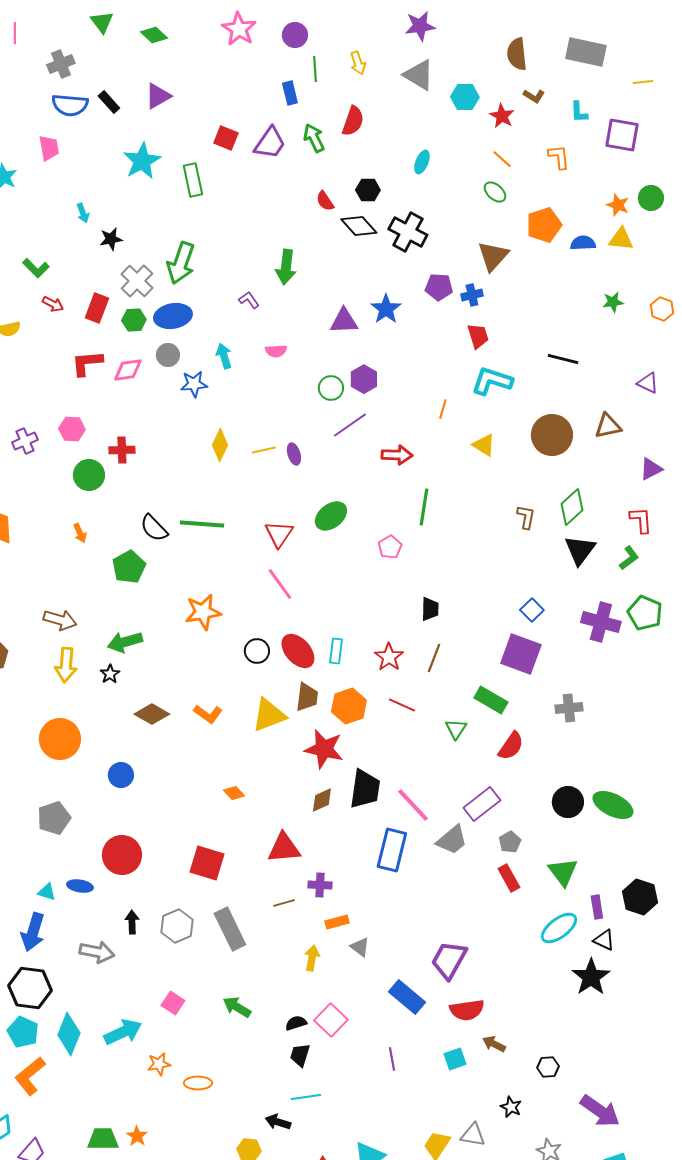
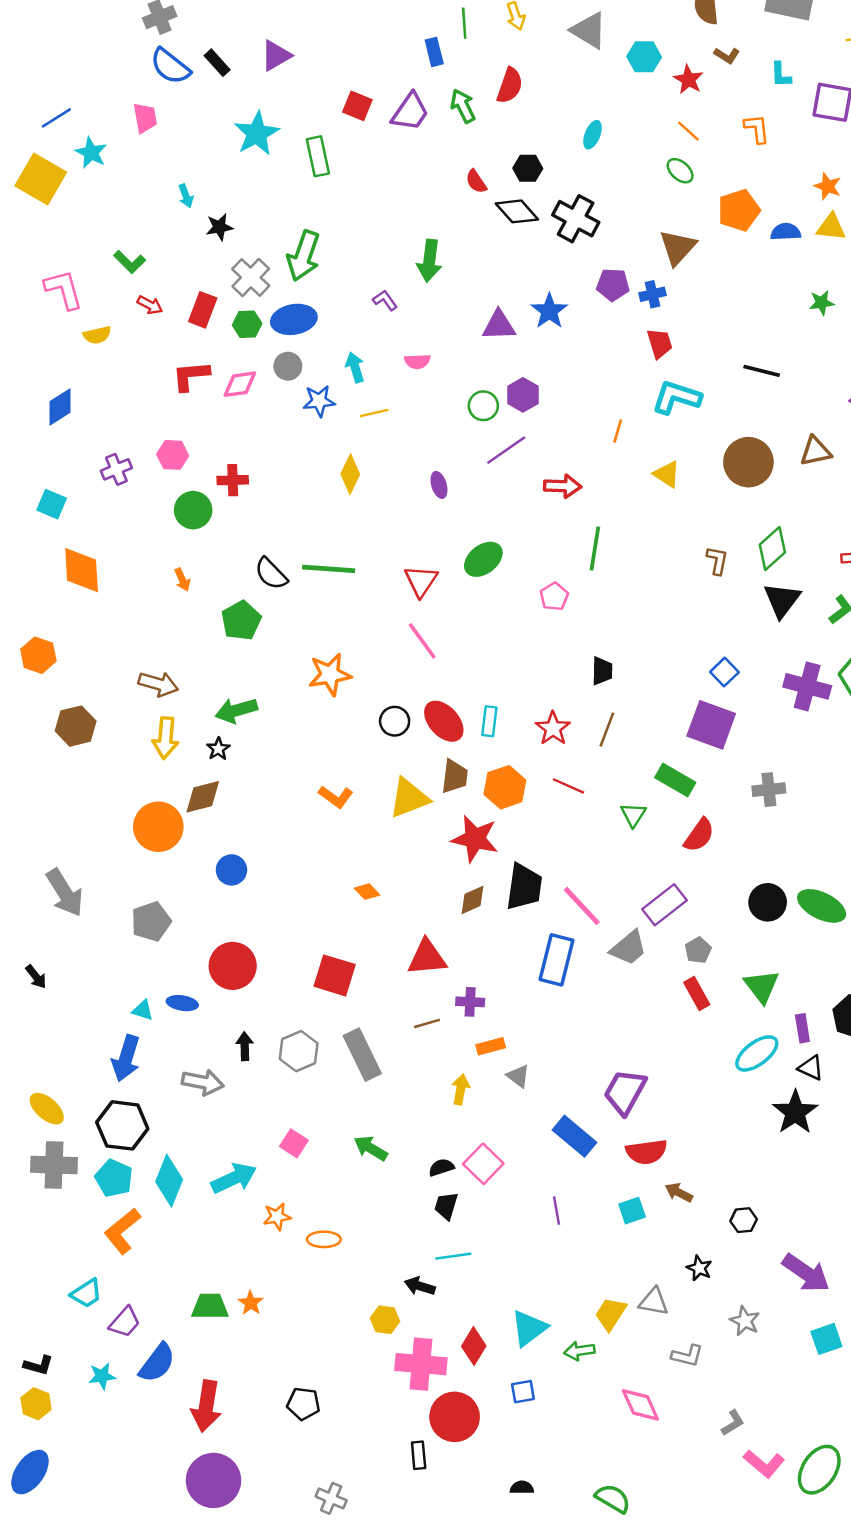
blue semicircle: (70, 105) -> (170, 66), turned 33
yellow line: (264, 450) -> (374, 413), moved
brown diamond: (152, 714) -> (203, 797), moved, turned -44

